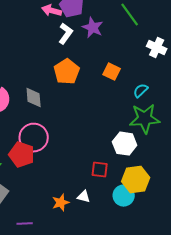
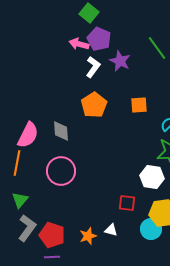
orange square: (112, 72) -> (139, 105), turned -30
red pentagon: (22, 155) -> (52, 235), moved

